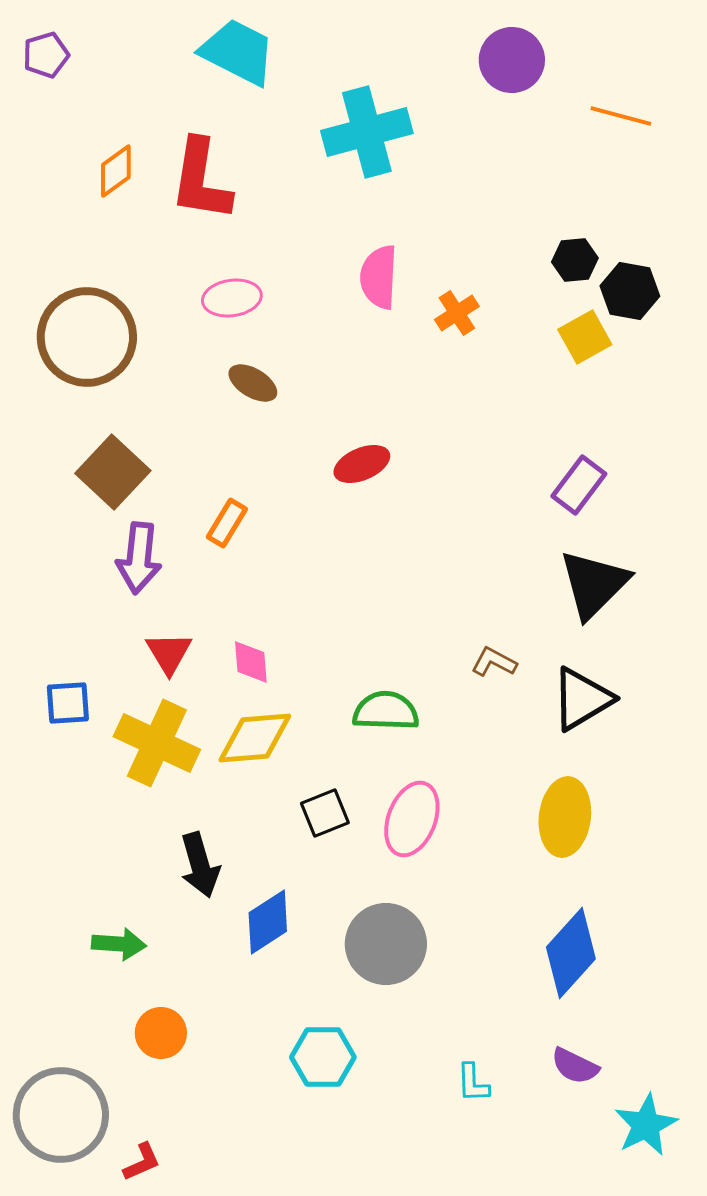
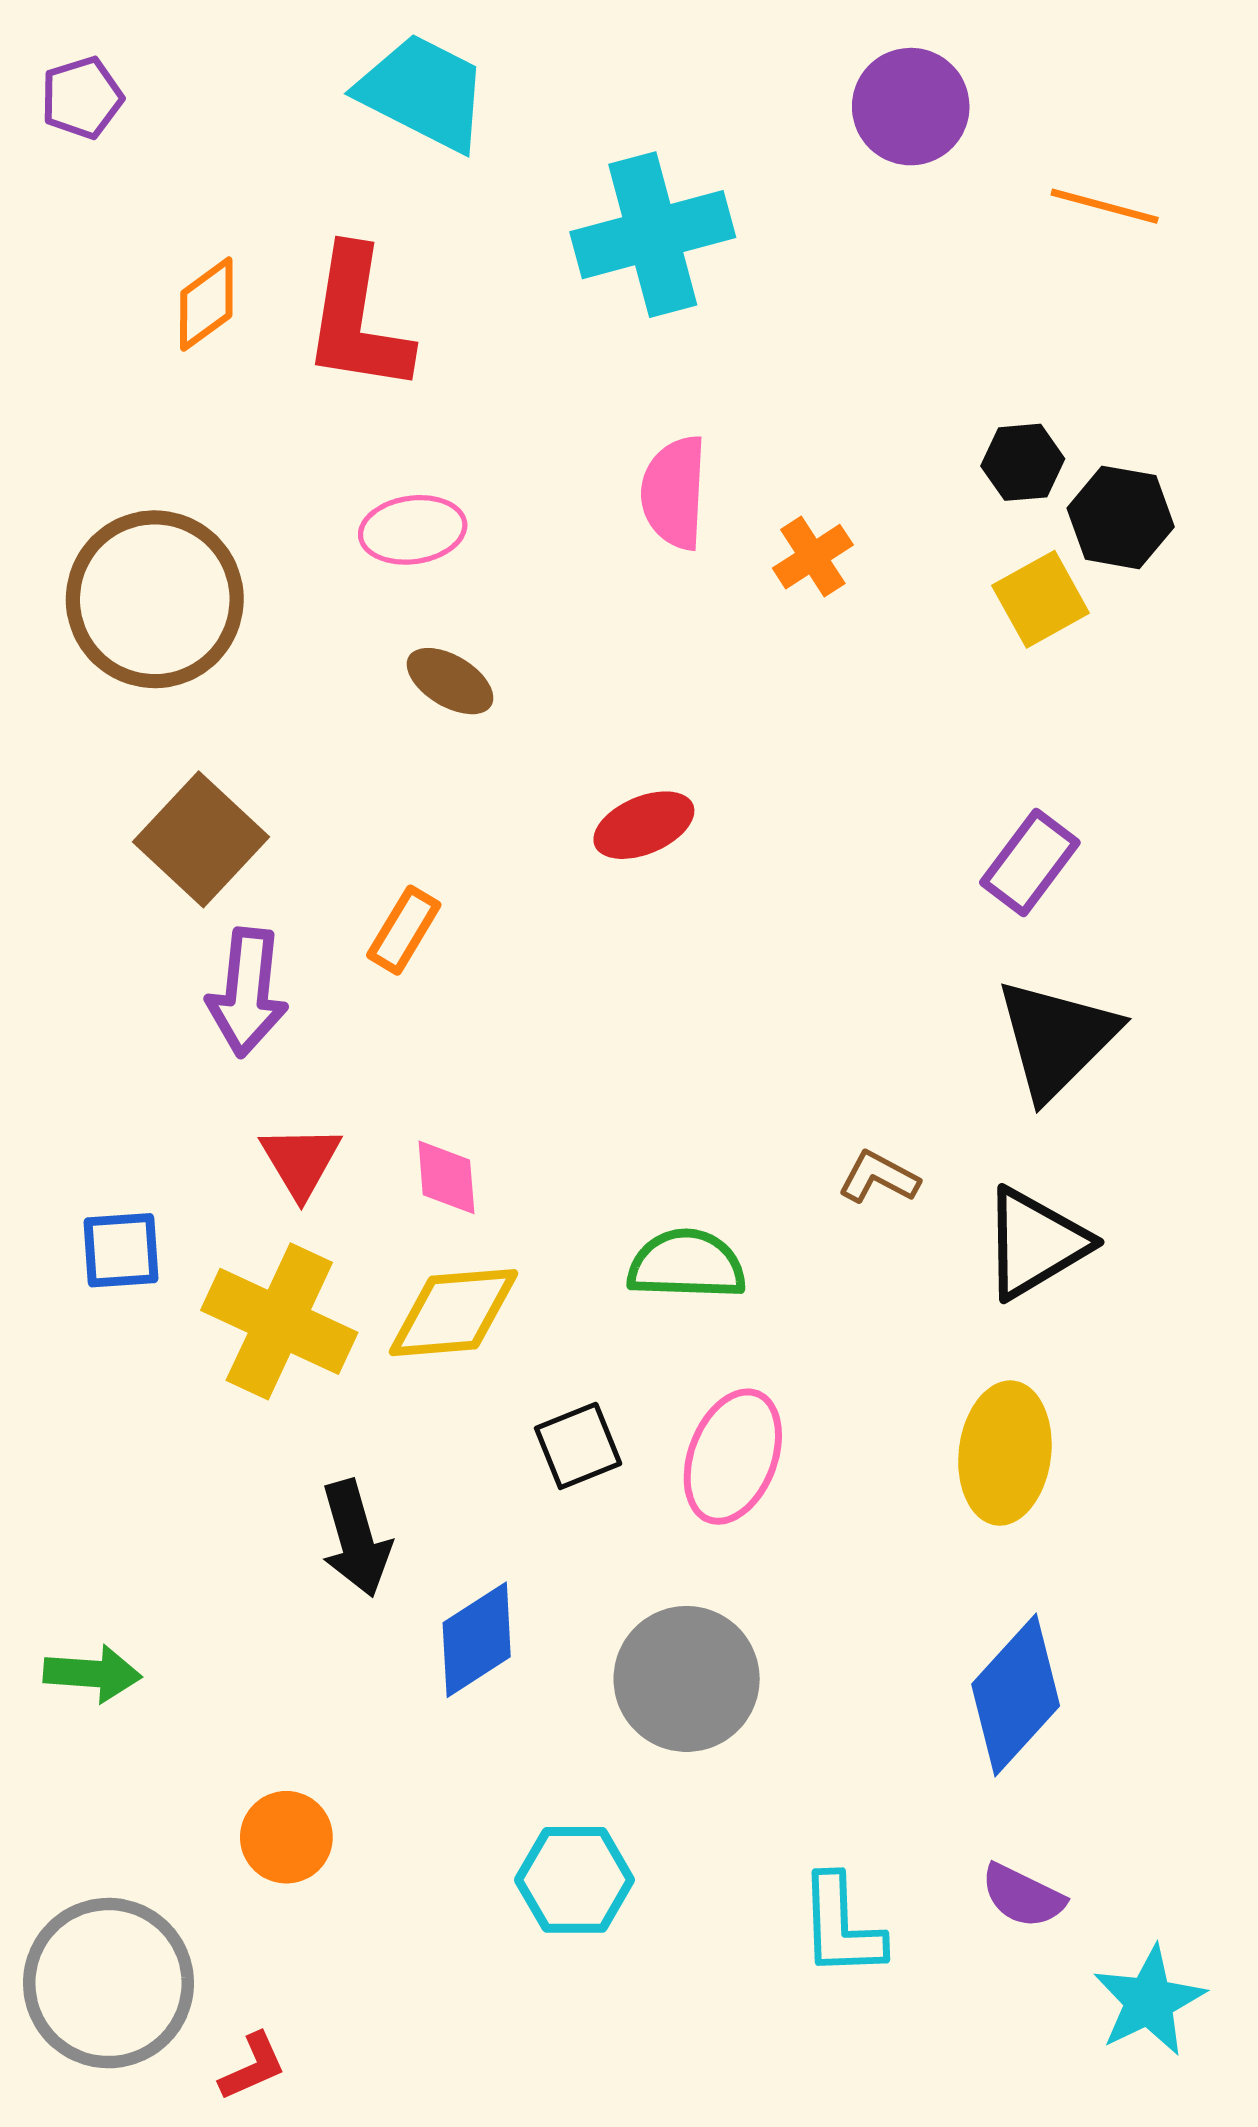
green arrow: (119, 944) -> (92, 1674), moved
cyan L-shape: (473, 1083) -> (841, 1926), size x1.5

